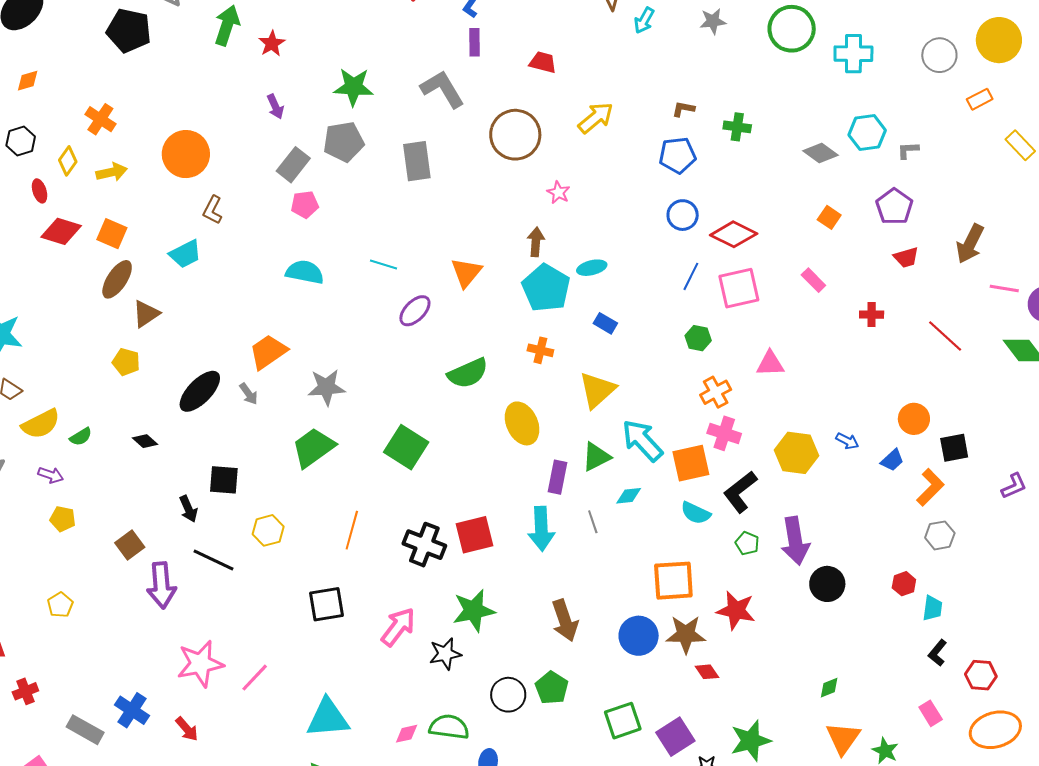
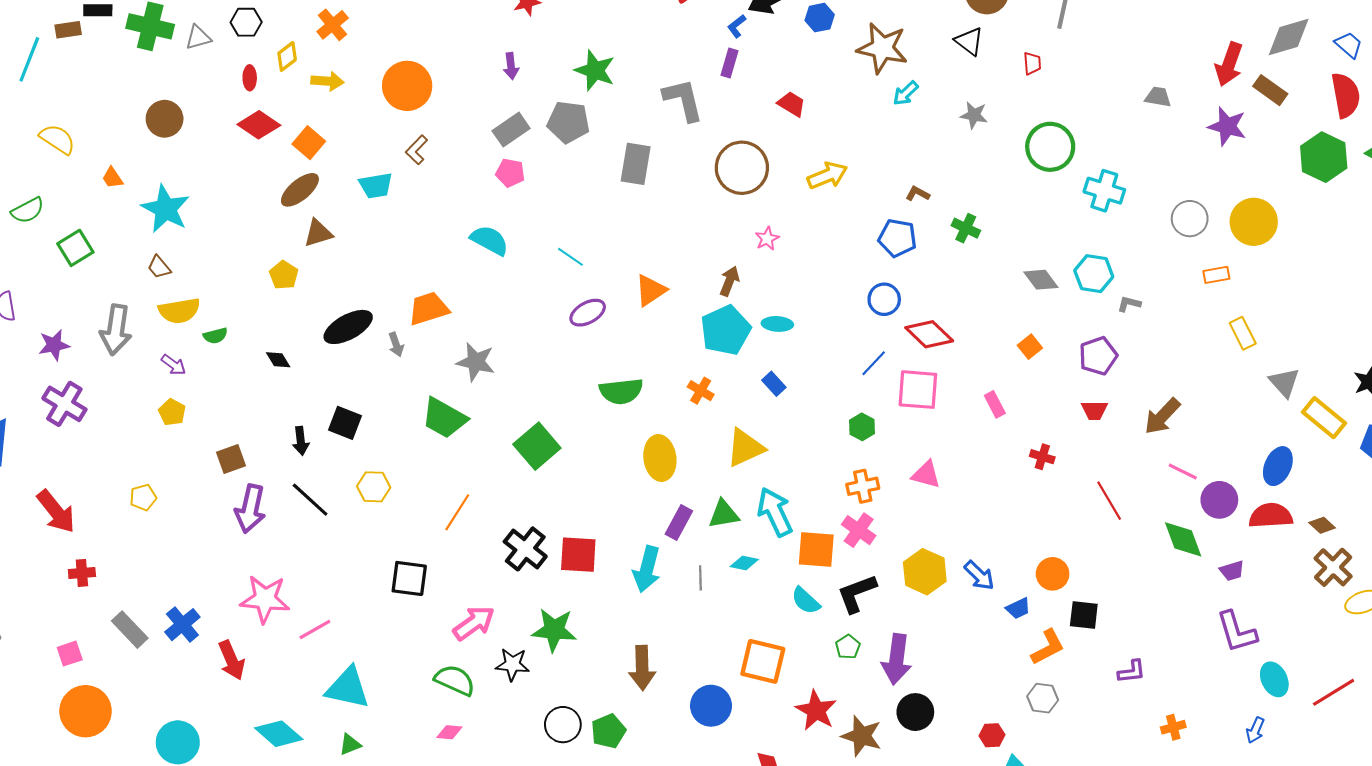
blue arrow: (847, 441) -> (979, 575), size x1.4
green trapezoid: (313, 448) -> (444, 418), turned -132
brown star: (686, 634) -> (862, 736), moved
cyan triangle: (328, 718) -> (348, 688), moved
green semicircle: (449, 727) -> (455, 680), moved
red arrow: (187, 729) -> (232, 660), size x1.4

